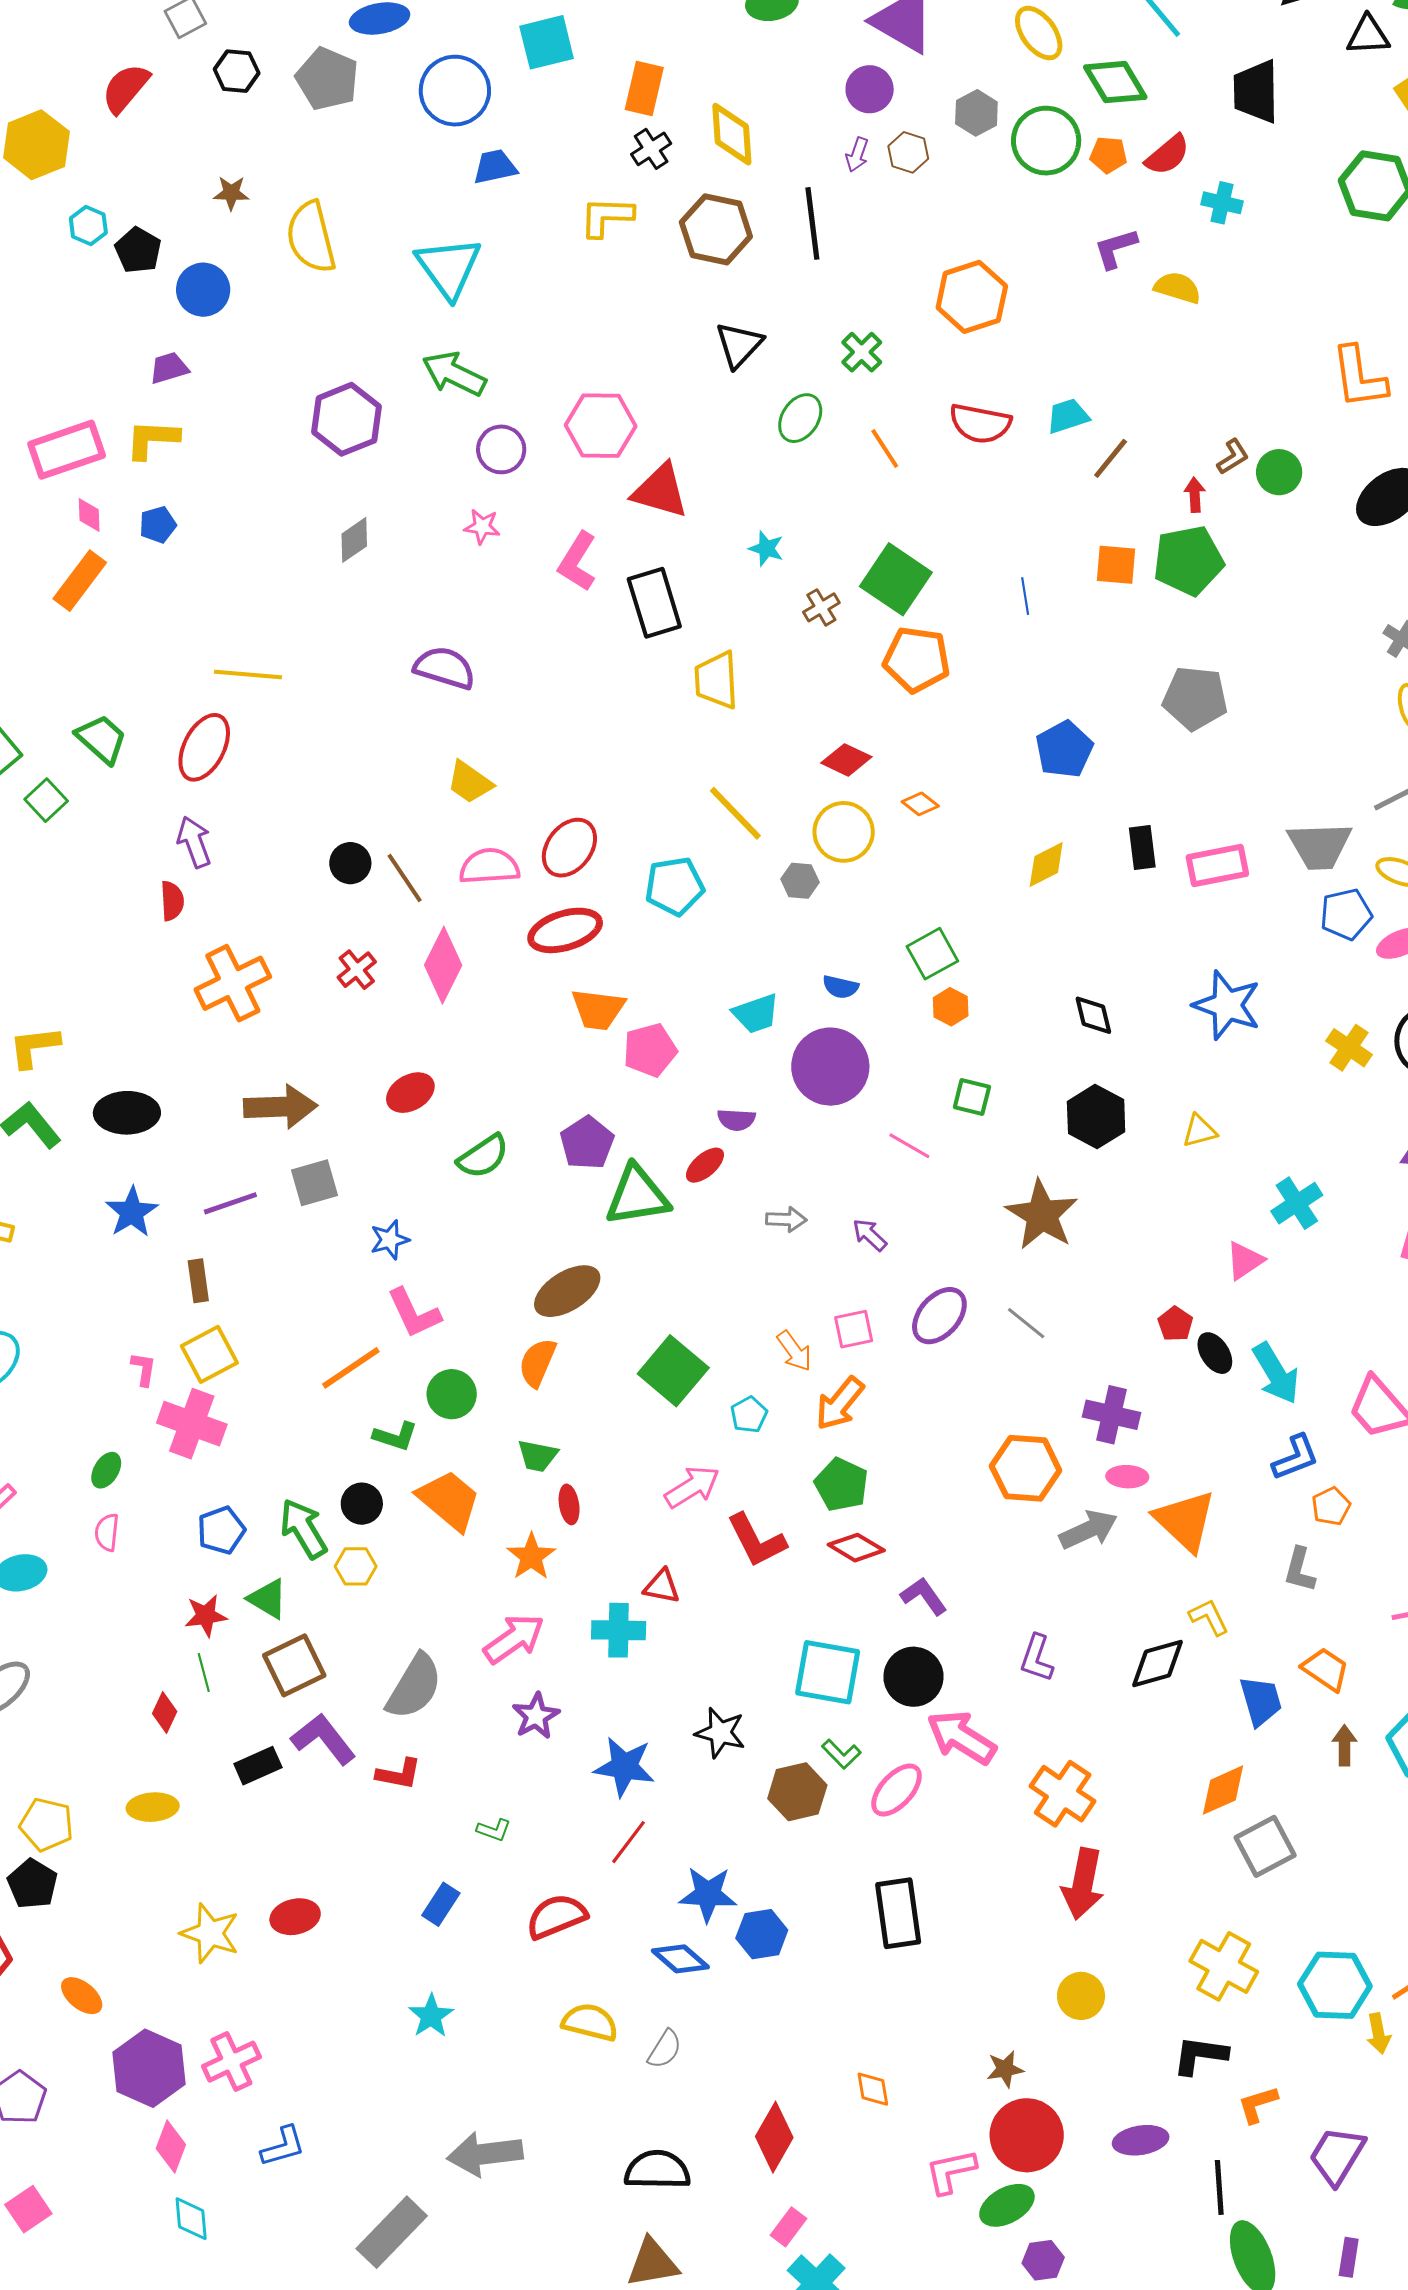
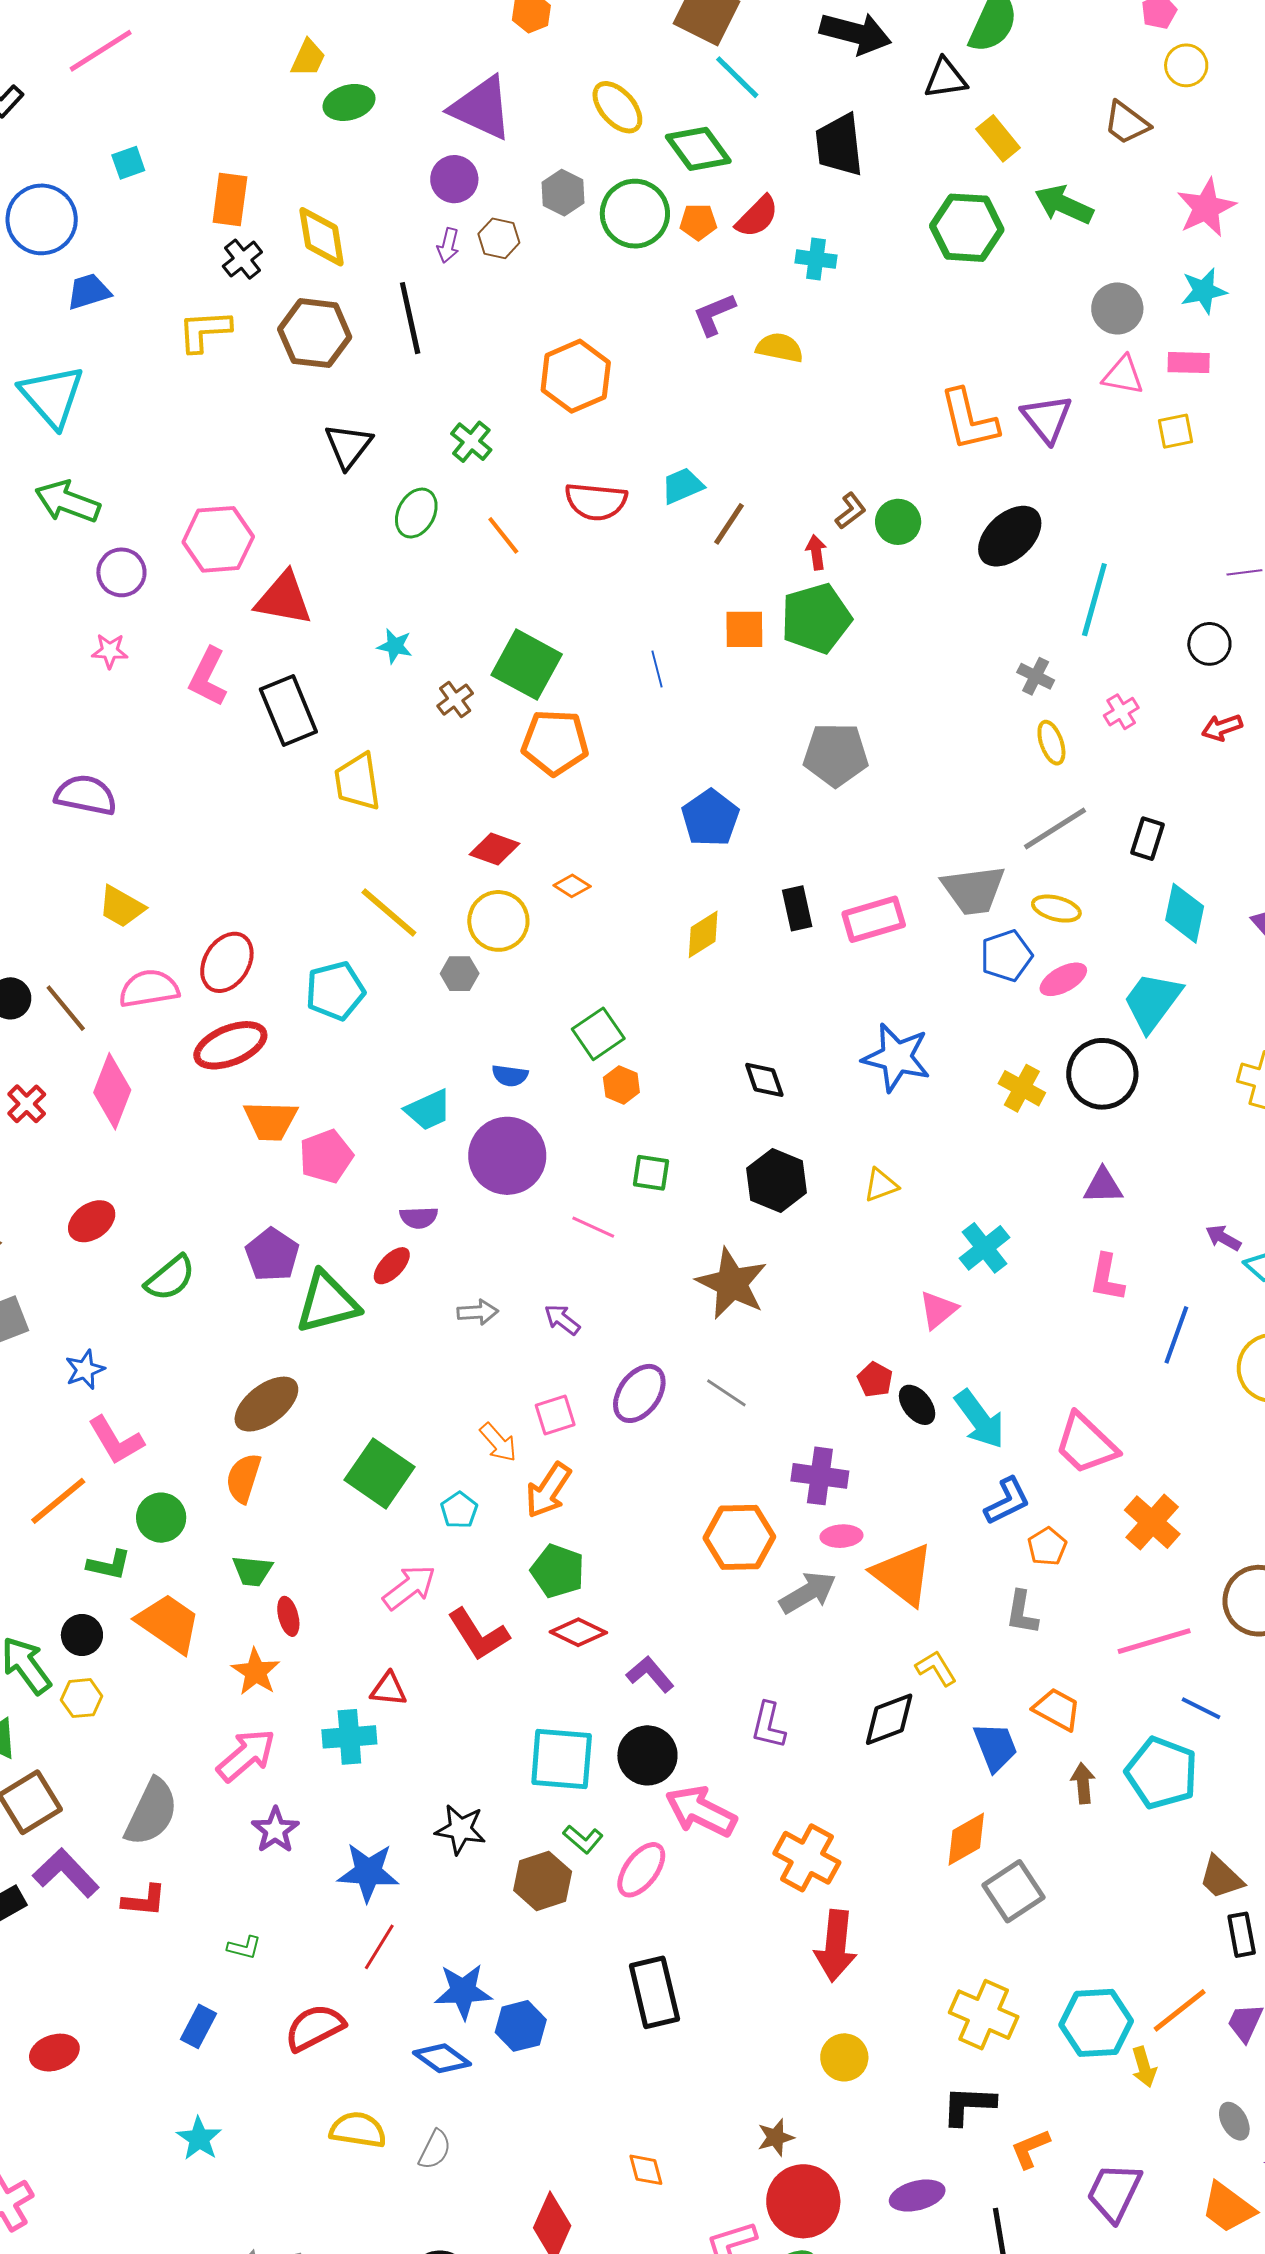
cyan square: (547, 42) -> (128, 163), size x0.6

